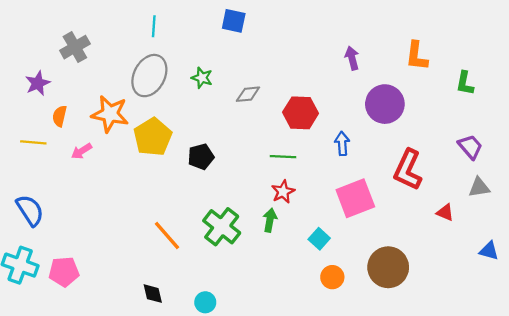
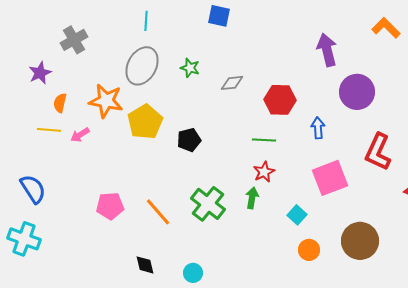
orange L-shape: (417, 56) -> (386, 28), moved, turned 128
purple arrow: (352, 58) -> (327, 50), size x1.5
yellow line: (33, 142) -> (49, 130), moved
pink pentagon: (64, 272) -> (110, 206), moved

